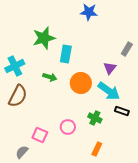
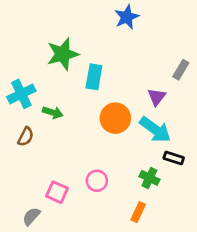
blue star: (89, 12) -> (127, 17), turned -30
green arrow: (50, 77) -> (53, 112), moved
brown semicircle: (18, 96) -> (26, 137), size x0.6
green cross: (95, 118) -> (149, 178), moved

